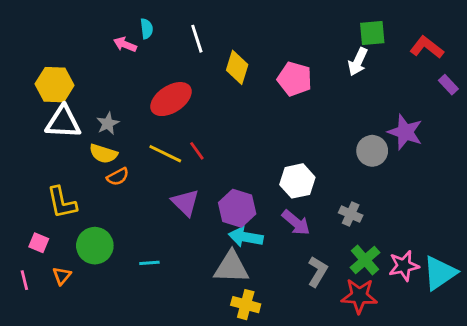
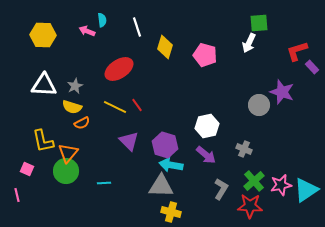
red L-shape: (427, 47) -> (297, 51), moved, turned -55
yellow hexagon: (55, 85) -> (43, 35), moved
purple rectangle: (448, 85) -> (312, 67), moved
orange triangle: (62, 276) -> (68, 153), moved, size x1.5

